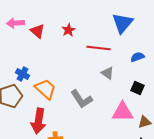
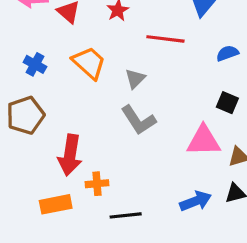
gray triangle: (108, 73) -> (135, 79), moved, turned 40
blue cross: (22, 74) -> (35, 64), moved
orange trapezoid: (46, 89) -> (89, 63), moved

